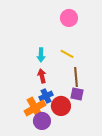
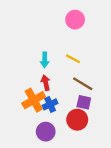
brown line: (76, 77) -> (83, 84), turned -54
red circle: (61, 106) -> (77, 120), moved
orange cross: (35, 108) -> (34, 100), moved

